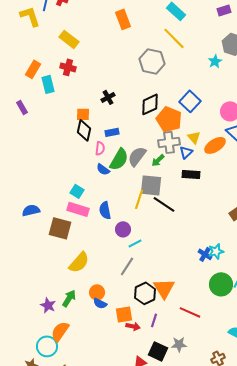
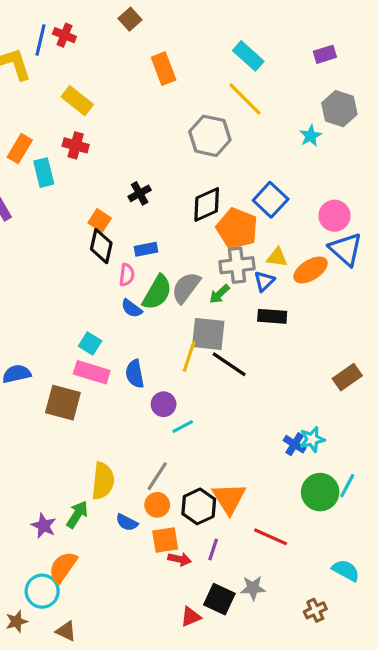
orange square: (83, 114) -> (100, 220), turned 32
yellow triangle: (194, 137) -> (277, 257), turned -40
yellow semicircle: (79, 262) -> (103, 481), moved, turned -35
gray line: (127, 266) -> (157, 476), moved
orange circle: (97, 292) -> (157, 505), moved

